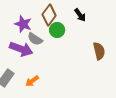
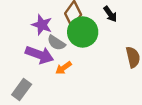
green circle: (57, 30) -> (83, 32), size x1.6
orange arrow: (32, 81) -> (63, 68), moved

